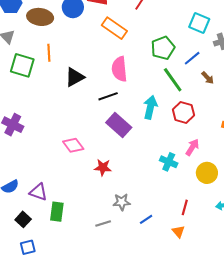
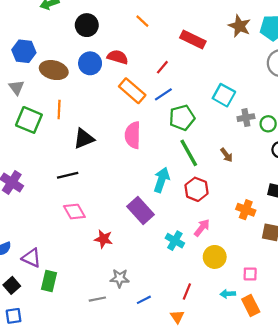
blue line: (192, 58) -> (163, 94), moved
black line: (108, 96) -> (68, 175), moved
purple rectangle: (119, 125) -> (141, 211), moved

